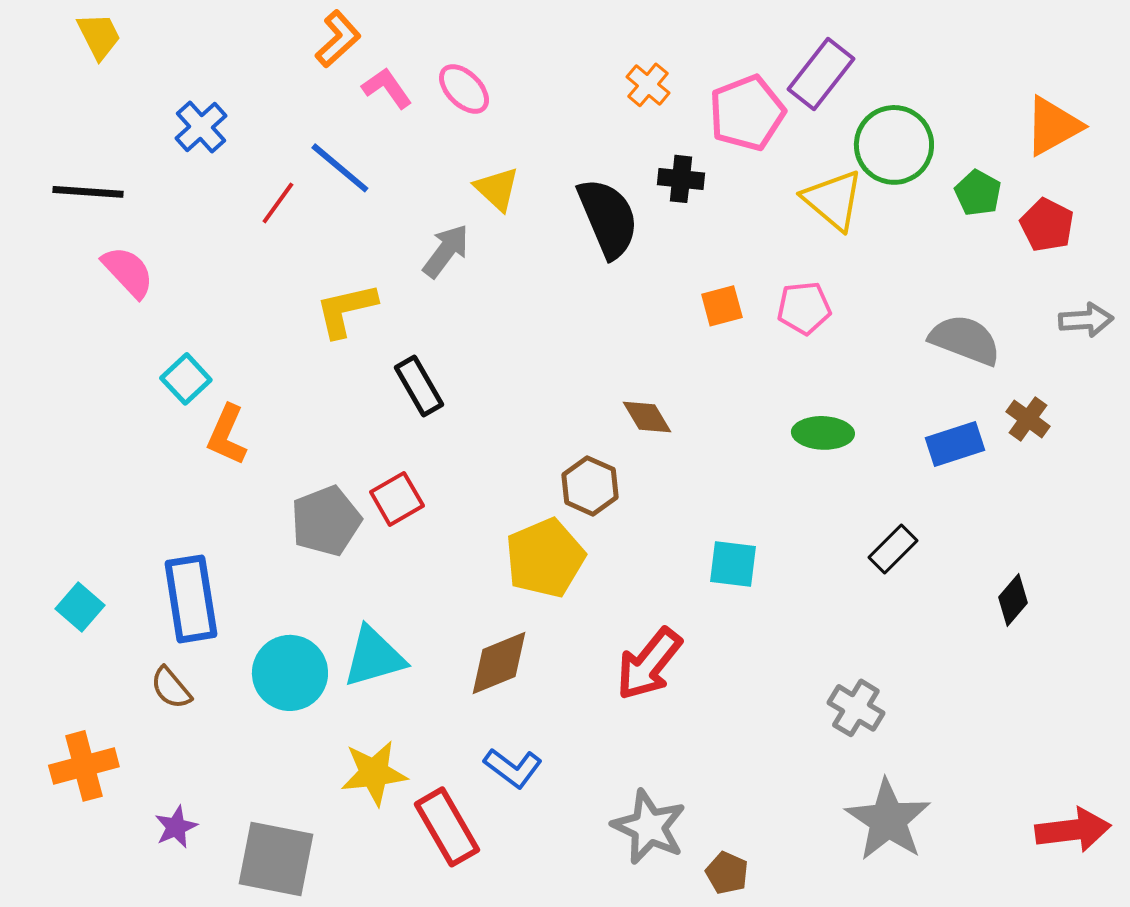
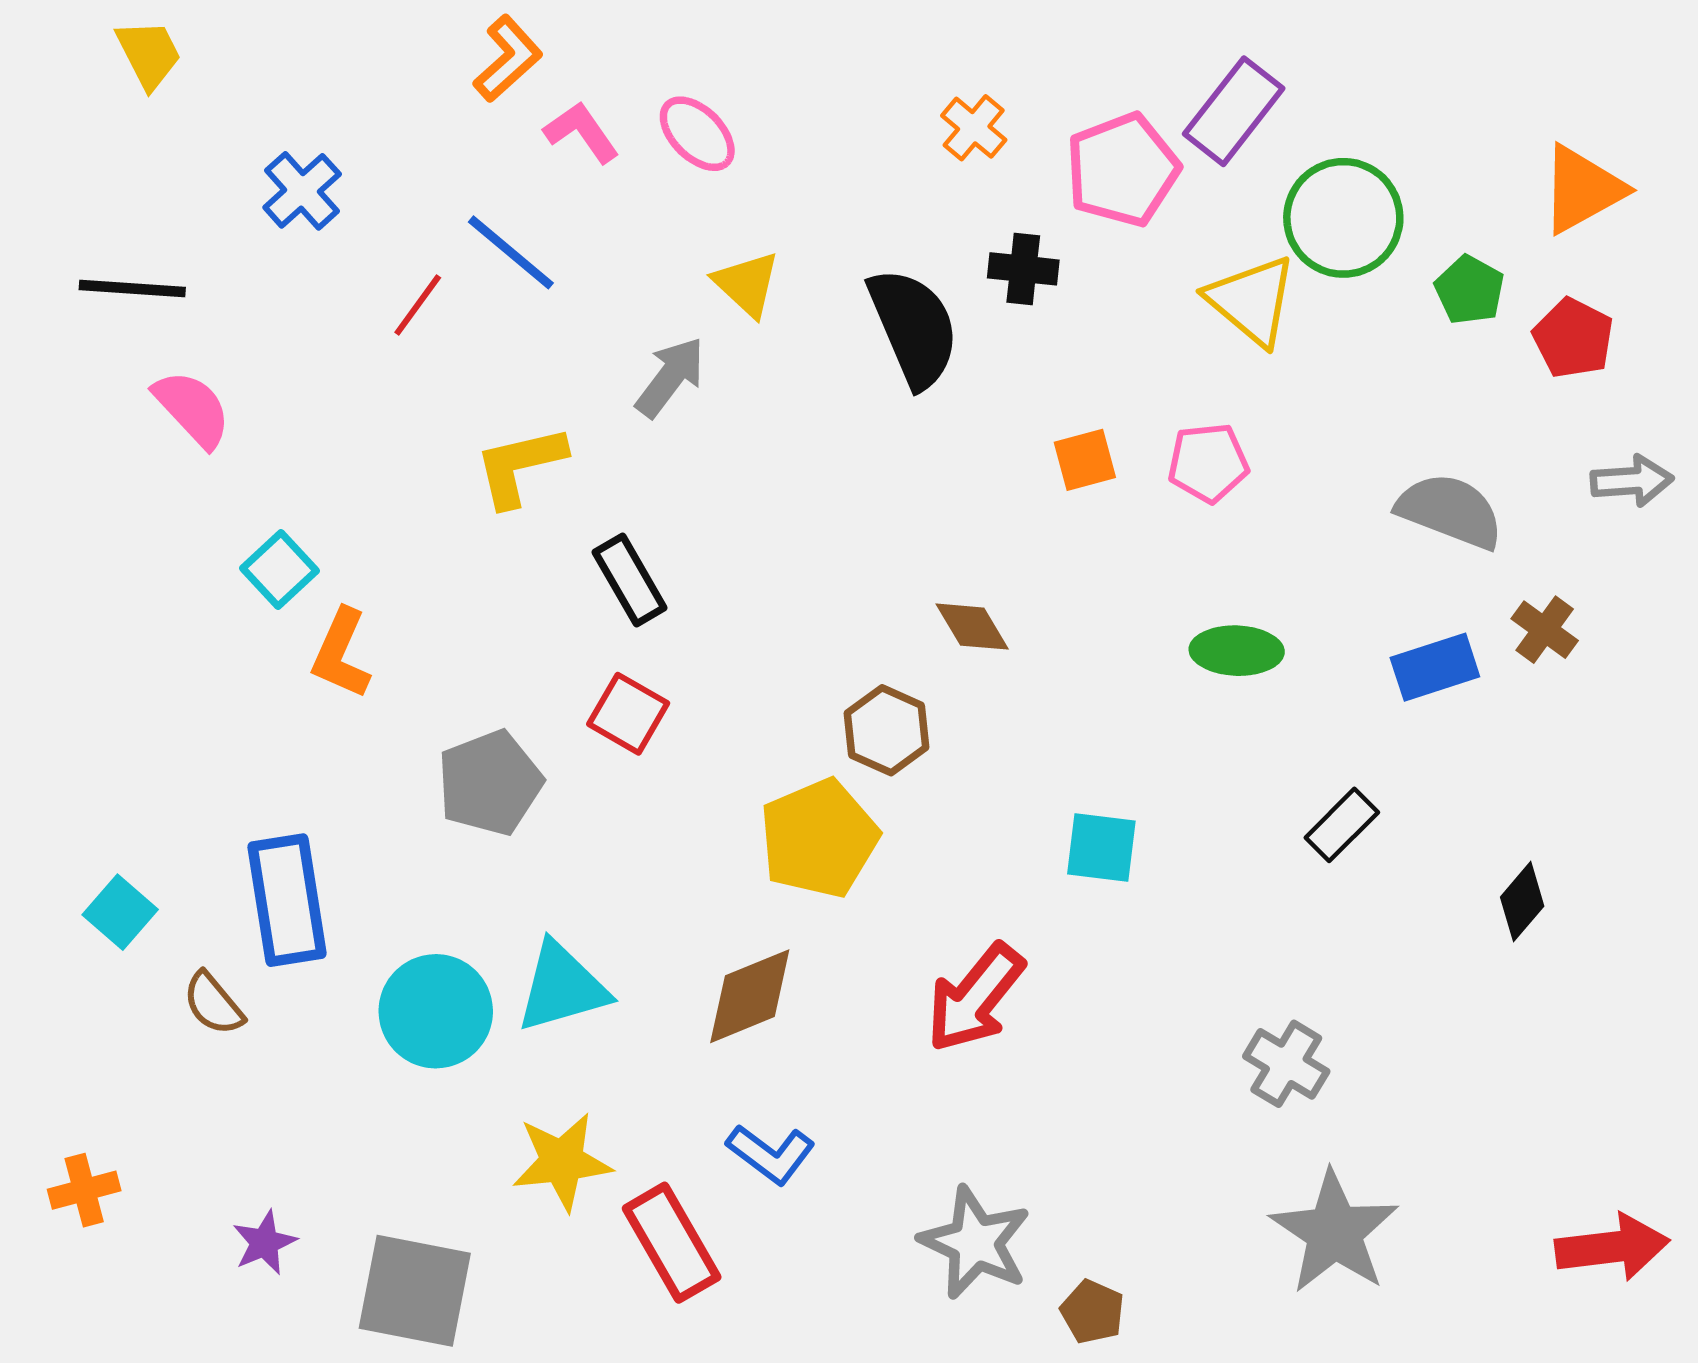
red square: (397, 499) -> (628, 714), moved, turned -30
brown semicircle: (171, 688) -> (213, 1004), moved
orange cross: (84, 766) -> (84, 1190), moved, size x0.7

